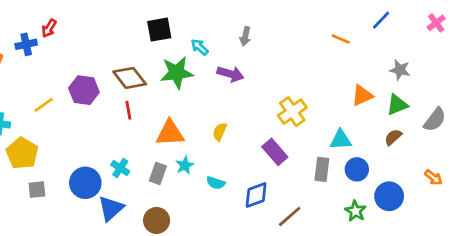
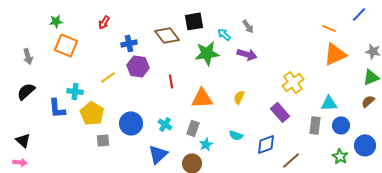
red arrow: (49, 28) -> (104, 22), moved
gray arrow: (245, 36) -> (248, 26), moved, turned -48
blue cross: (26, 44) -> (129, 43), moved
brown diamond: (130, 78) -> (167, 35), moved
orange triangle: (362, 95) -> (335, 54), moved, size x1.4
cyan star: (185, 165) -> (206, 144), moved
blue circle: (85, 183) -> (131, 123), moved

